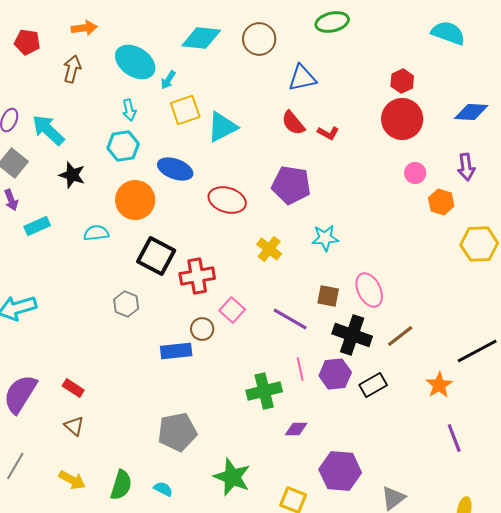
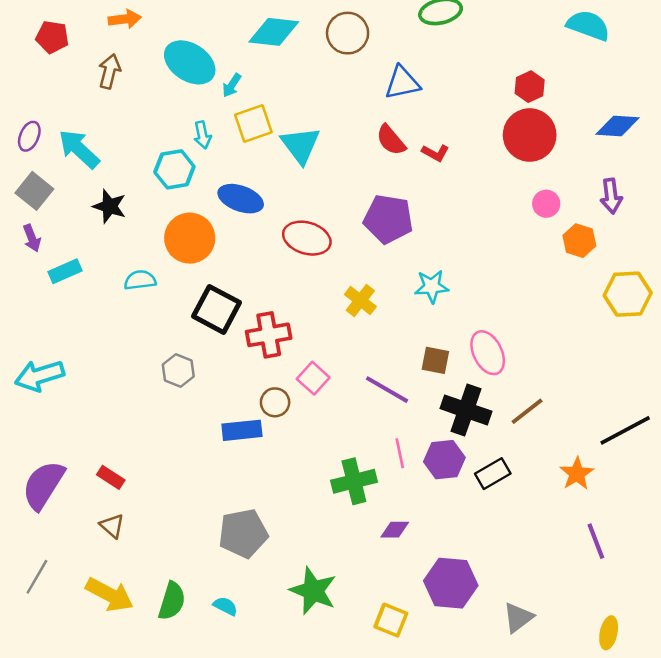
cyan arrow: (129, 110) -> (202, 135), moved
cyan triangle: (222, 127) -> (300, 145), turned -40
yellow arrow: (72, 480) -> (109, 595), size x1.4

